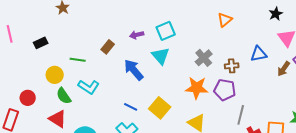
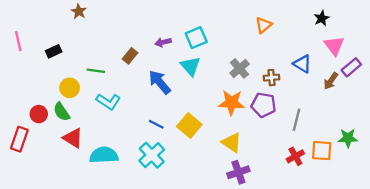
blue triangle: (259, 54) -> (302, 64), turned 42
green semicircle: (64, 96) -> (62, 112), moved
gray line: (241, 115) -> (297, 120), moved

